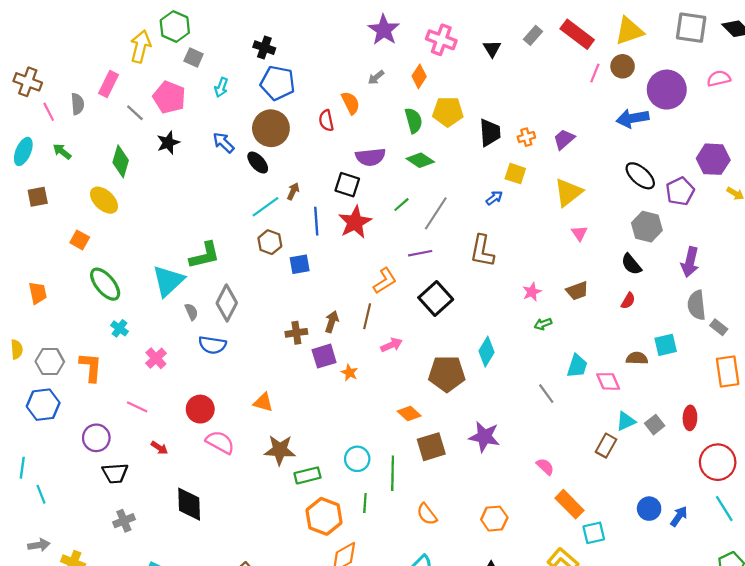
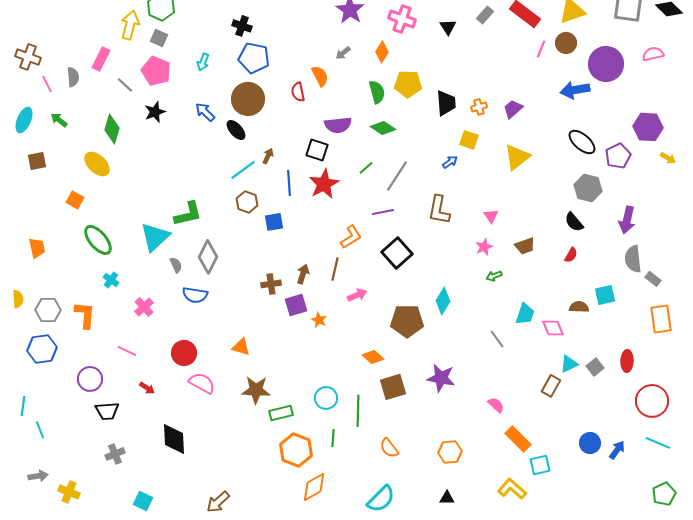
gray square: (194, 57) -> (159, 38), moved
pink triangle: (579, 233) -> (491, 216), moved
cyan line: (724, 509) -> (658, 443), turned -35

